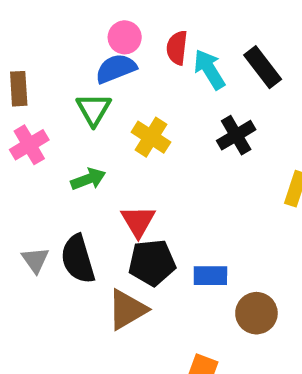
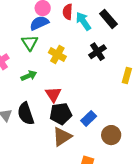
blue rectangle: (210, 276) -> (89, 118), turned -42
brown triangle: (127, 310) -> (62, 137), moved

